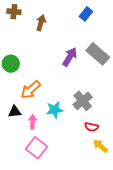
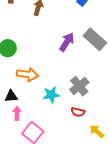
orange arrow: (31, 90) -> (27, 74), turned -130
pink arrow: (33, 122) -> (17, 113), moved
red semicircle: (92, 127) -> (78, 112), moved

